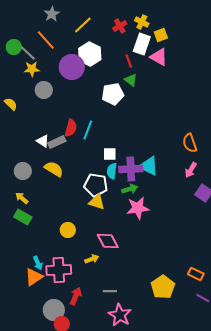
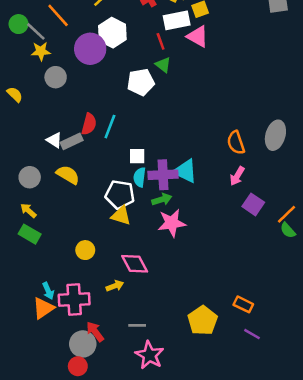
white rectangle: (142, 44) -> (177, 20), turned 60
red arrow: (76, 296) -> (95, 332), turned -60
gray circle: (54, 310) -> (83, 344), moved

